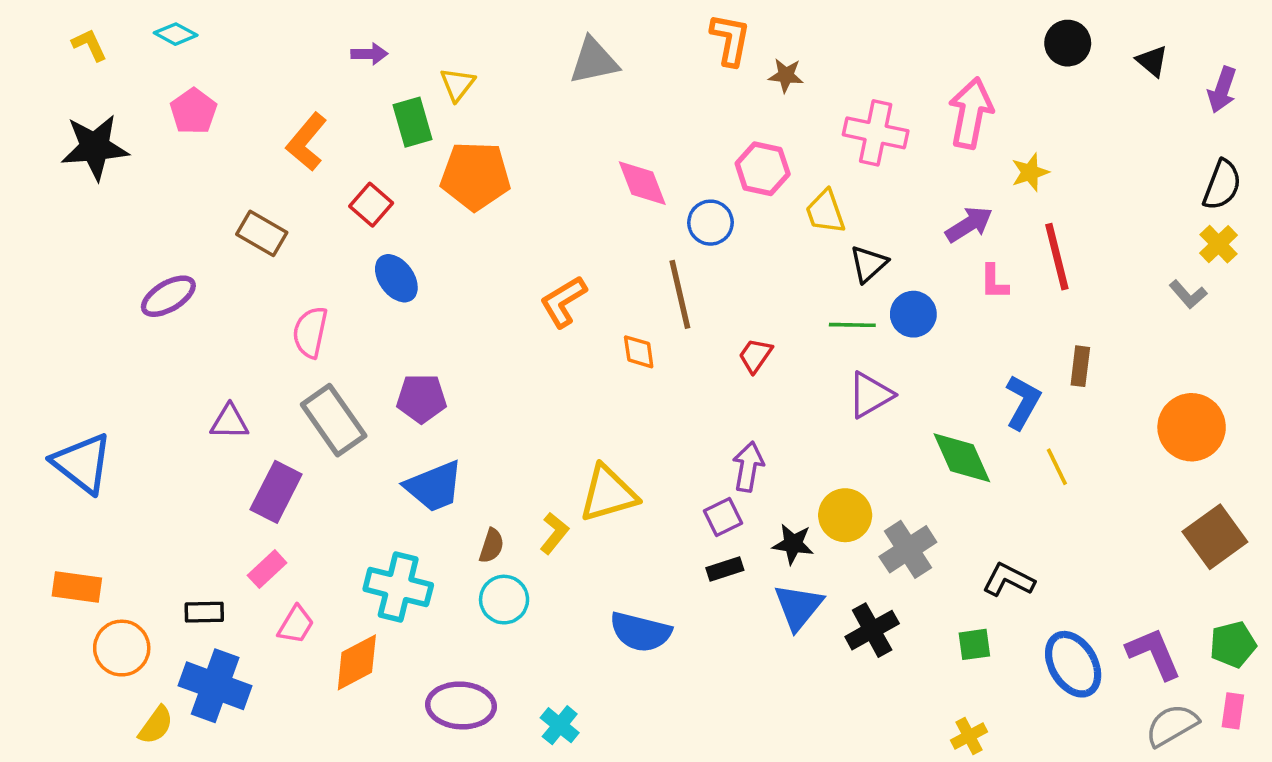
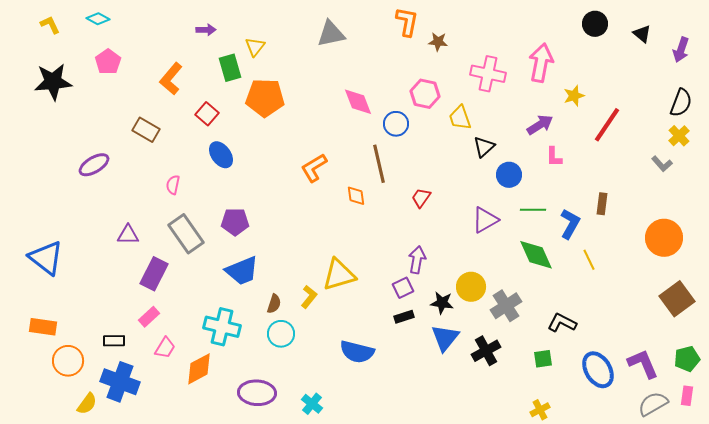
red line: (1057, 257) -> (607, 125), moved, turned 48
green line: (852, 325) -> (533, 210), moved
pink semicircle: (310, 332) -> (173, 185), size x0.7

